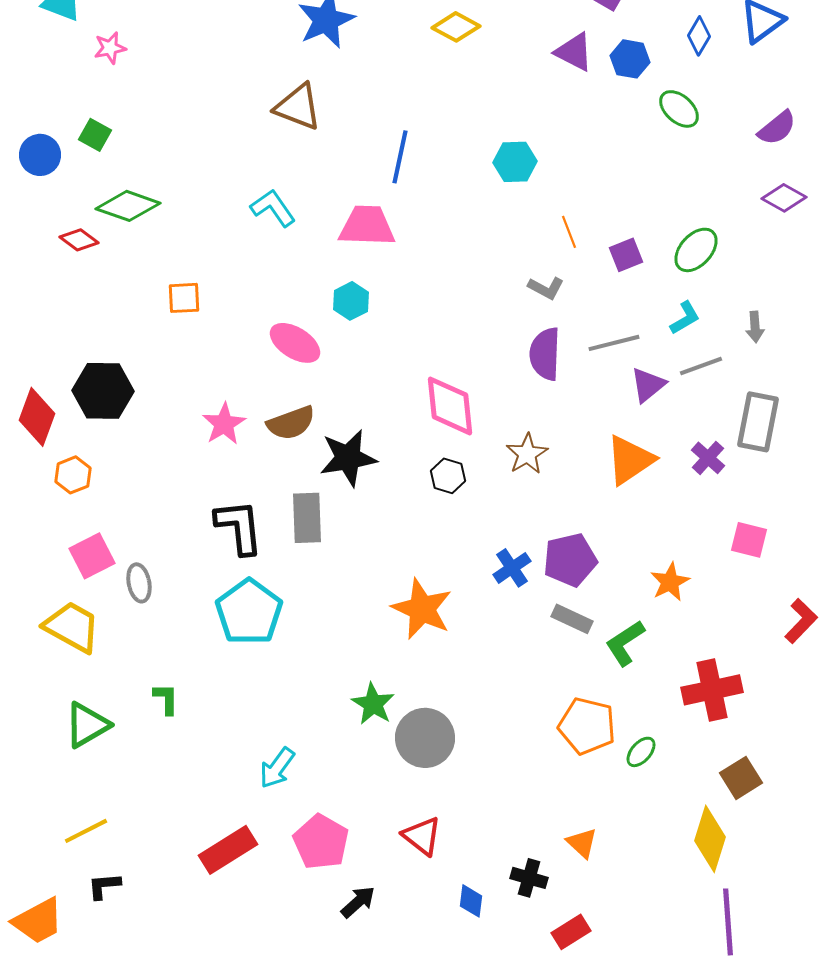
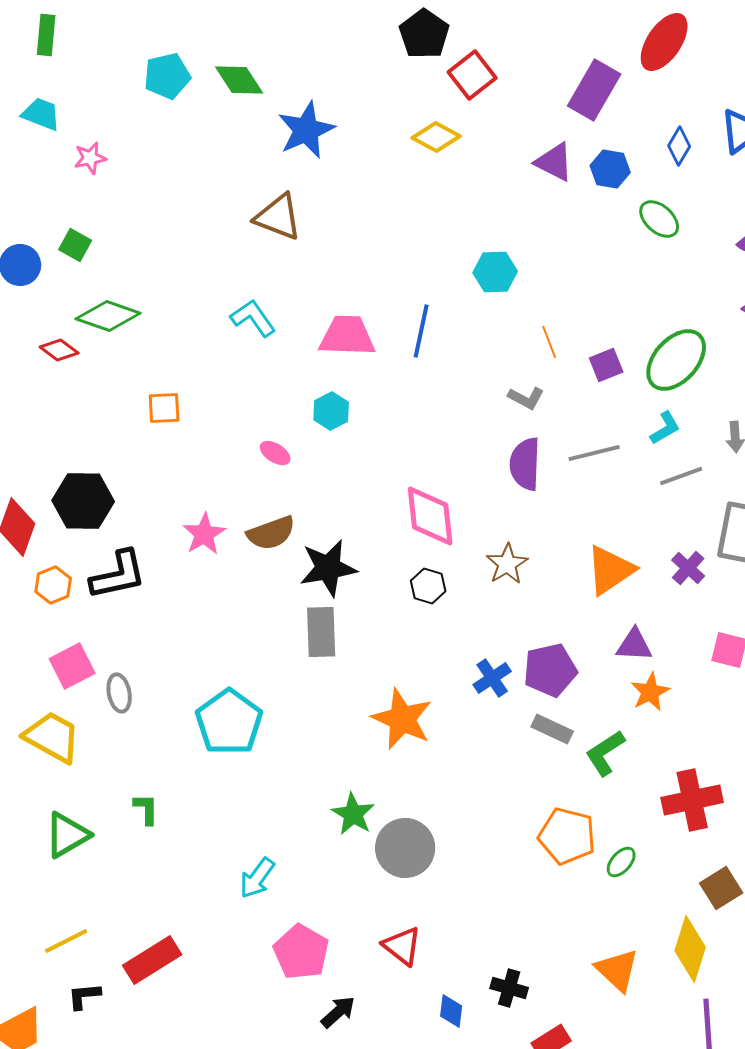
blue line: (400, 157) -> (421, 331), moved
green ellipse: (696, 250) -> (676, 360), size x1.4
pink ellipse: (295, 343) -> (275, 453), size x0.6
purple triangle: (648, 385) -> (634, 645), moved, turned 42
gray rectangle: (307, 518) -> (321, 632), moved
black L-shape: (239, 527) -> (118, 575), moved, turned 84
orange triangle: (582, 843) -> (617, 970), moved, size x1.4
red rectangle: (228, 850) -> (152, 960), moved

